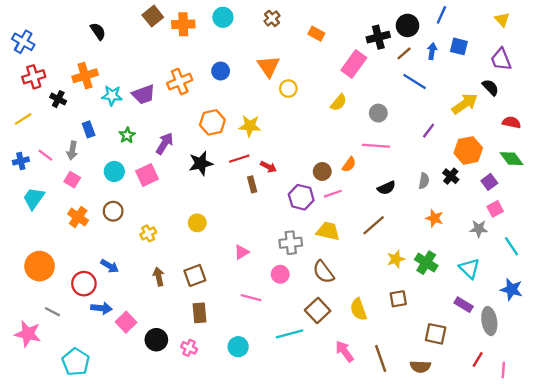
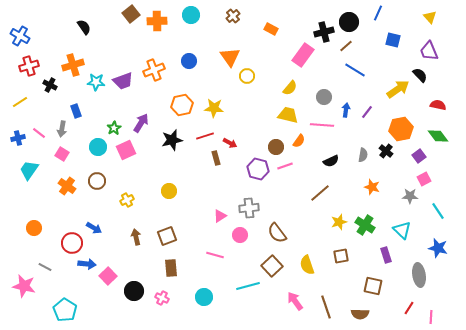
blue arrow: (432, 51) -> (346, 110), moved
green star: (127, 135) -> (114, 128), moved
yellow trapezoid: (328, 231) -> (288, 115), moved
pink triangle: (242, 252) -> (220, 216), moved
orange circle: (40, 266) -> (34, 228), size x0.6
purple rectangle: (464, 305) -> (386, 255), moved, turned 42

